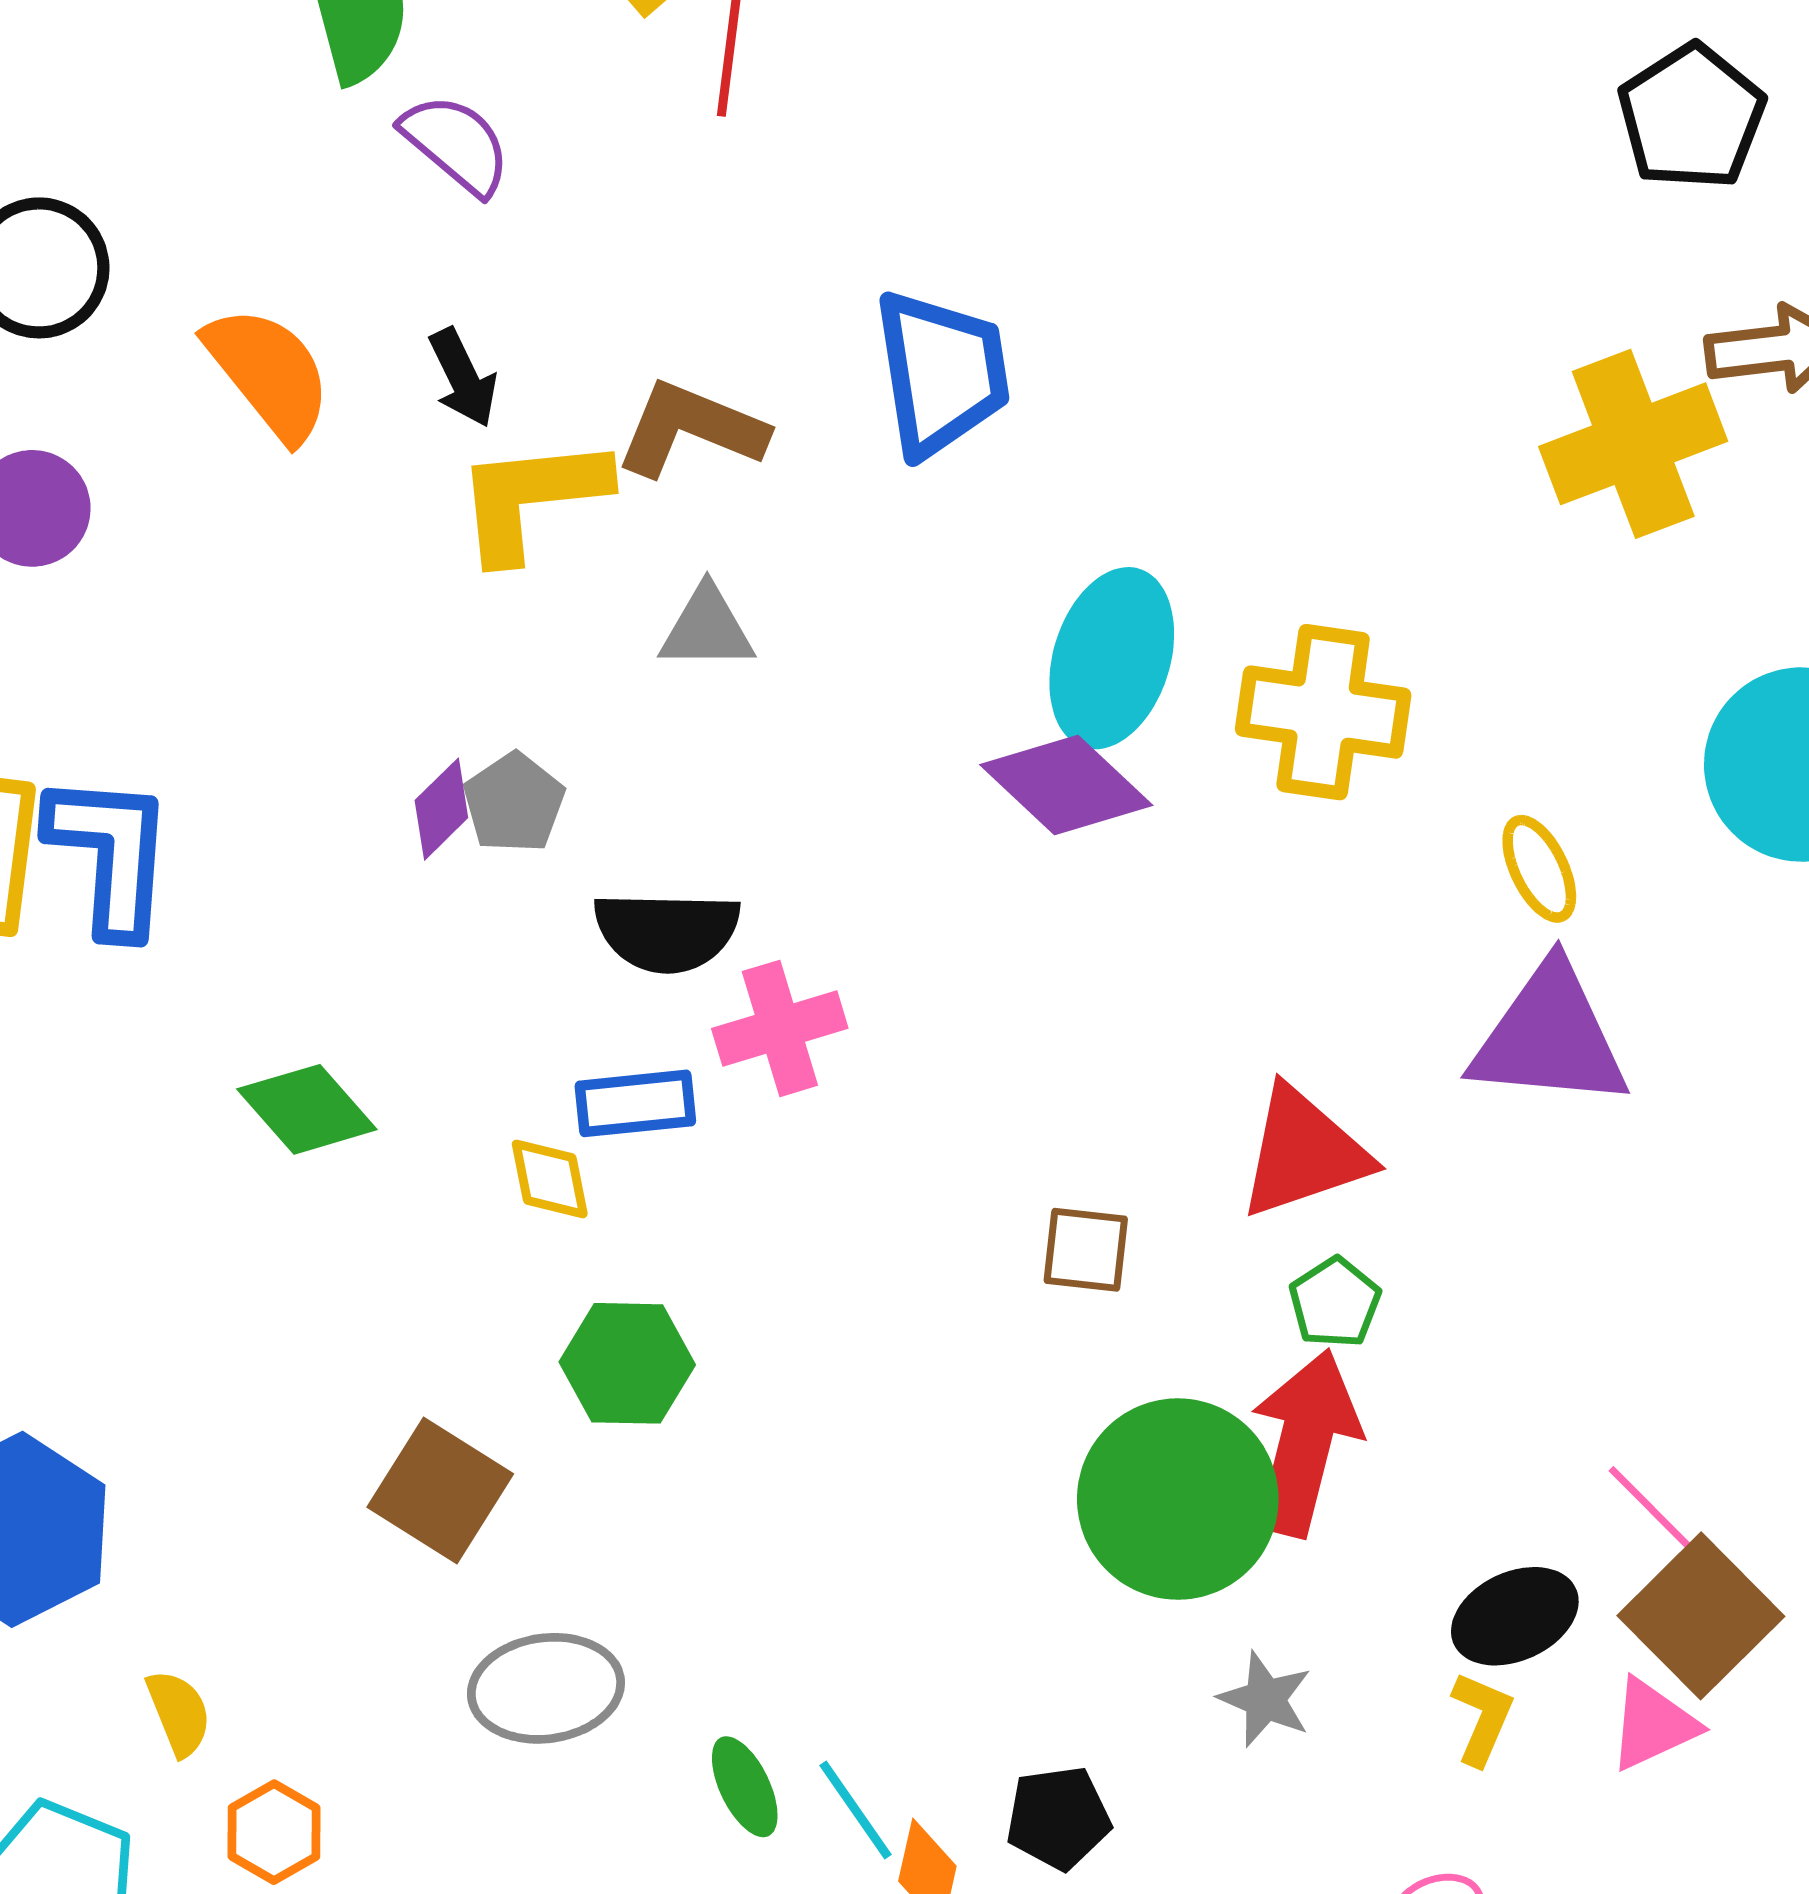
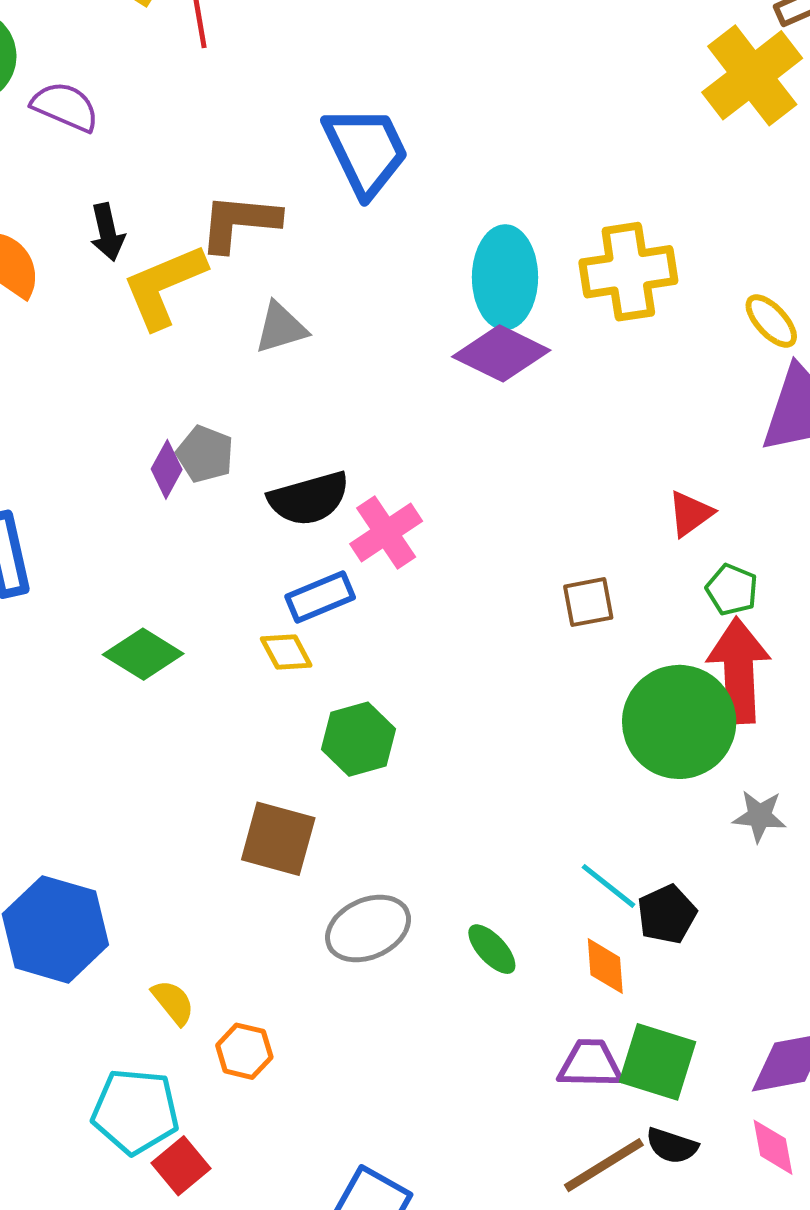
black arrow: (463, 378) -> (107, 232), turned 30
red triangle: (1304, 1153) -> (690, 514), size x0.6
cyan line: (855, 1810) -> (608, 886), moved

